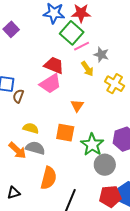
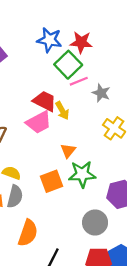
yellow arrow: (87, 69) -> (62, 111), moved
orange square: (65, 133) -> (52, 181), turned -36
green star: (92, 145) -> (82, 174), moved, turned 30
gray semicircle: (35, 148) -> (15, 196), turned 84

